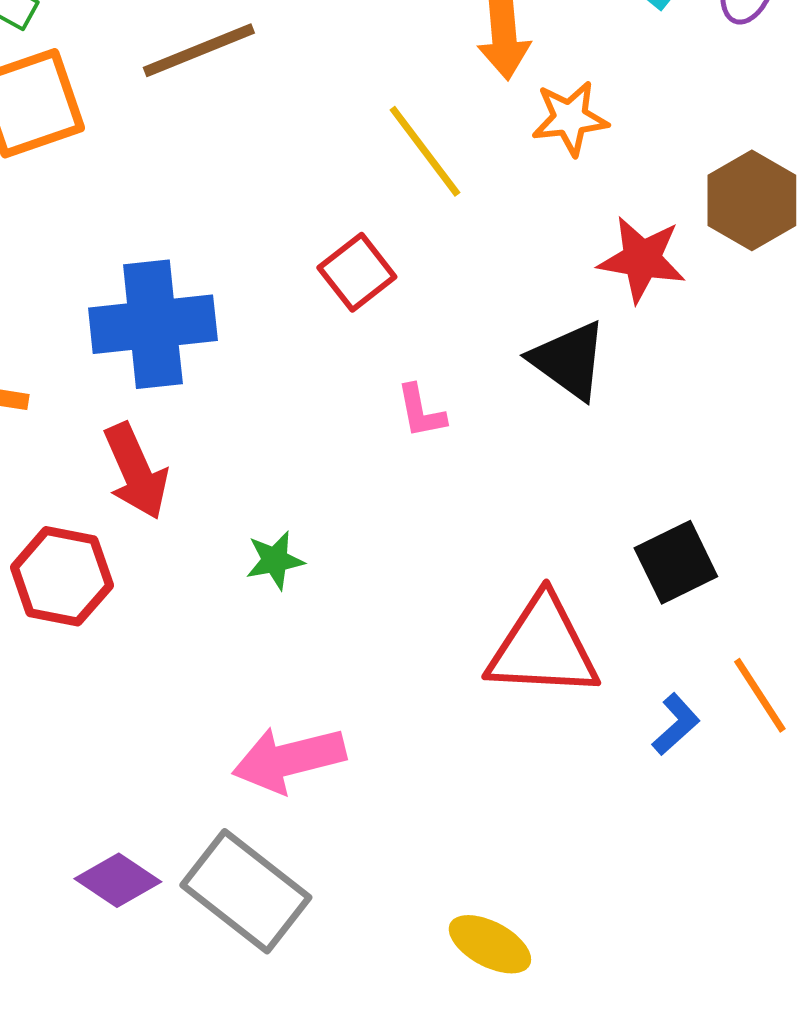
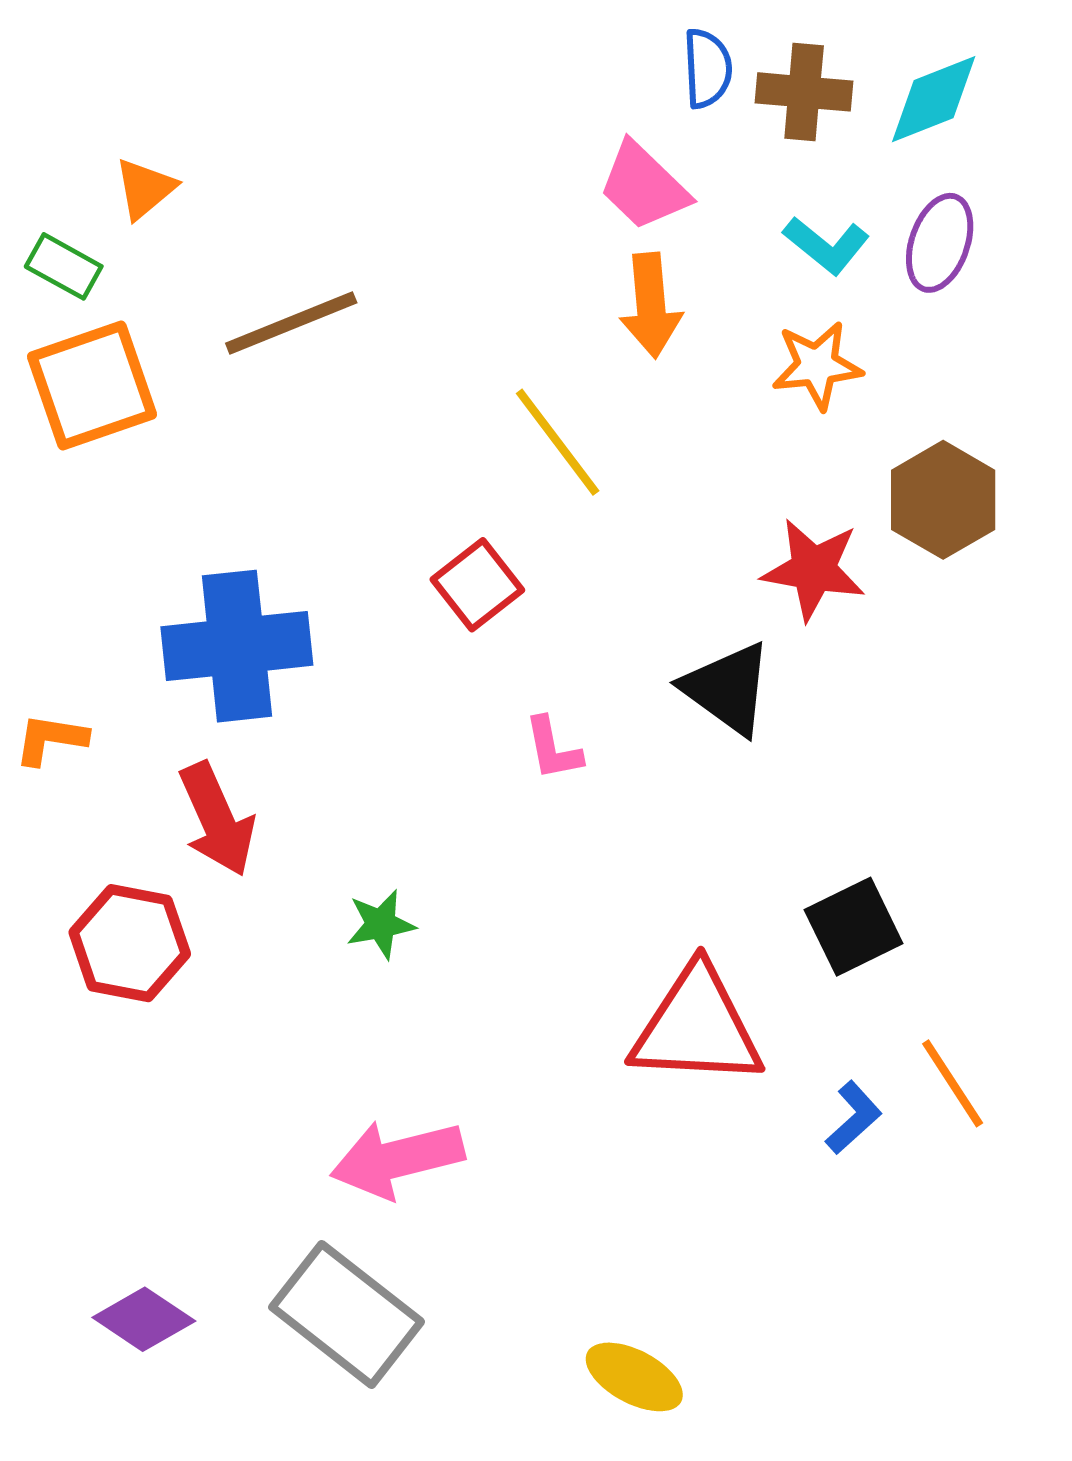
orange star: (570, 118) -> (817, 365), moved
purple diamond: (118, 880) -> (144, 1319), moved

